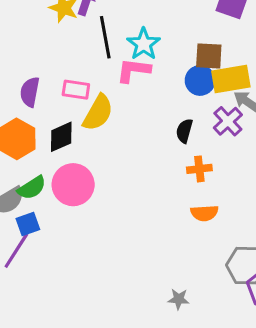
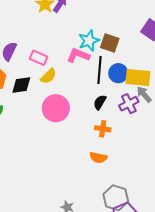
black line: (105, 37) -> (100, 70), moved
brown square: (209, 56) -> (110, 43), moved
yellow semicircle: (98, 113) -> (49, 76), size x0.7
pink circle: (73, 185) -> (56, 108), moved

